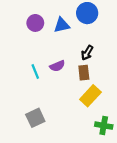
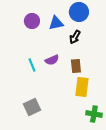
black arrow: (87, 53) -> (75, 37), moved
yellow rectangle: (90, 96) -> (82, 87), turned -36

